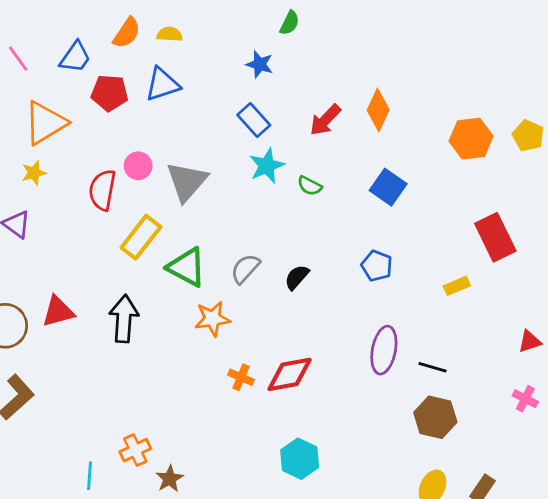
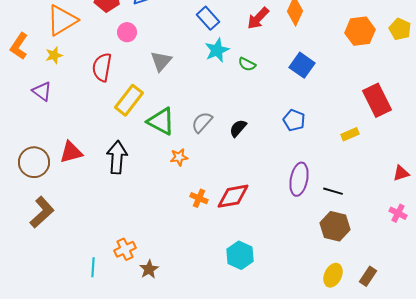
pink circle: (138, 166) -> (127, 32), moved
gray triangle: (187, 181) -> (161, 61), size x0.7
orange star: (212, 319) -> (179, 157), size x0.7

